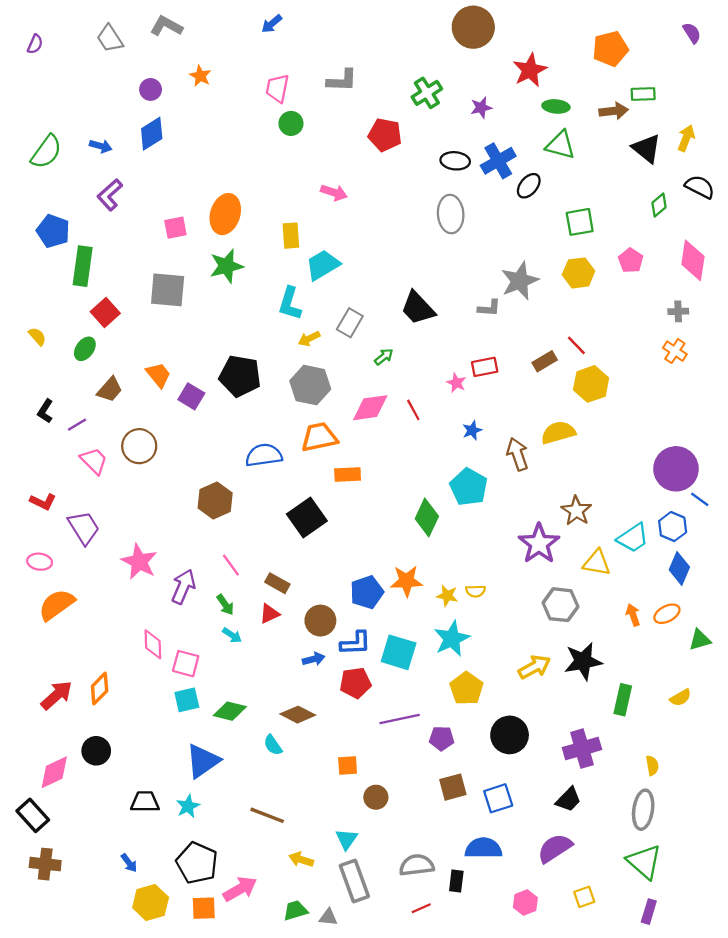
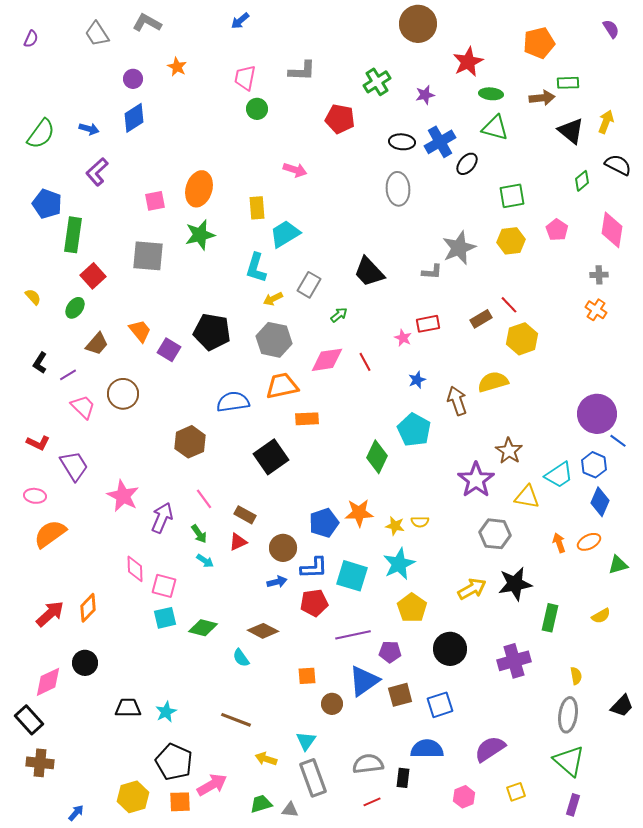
blue triangle: (203, 761) -> (364, 681), moved
black trapezoid: (568, 799) -> (622, 706), moved
blue arrow: (129, 863) -> (76, 813), moved, turned -102

